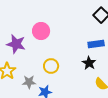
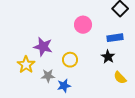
pink circle: (41, 31) -> (83, 25), moved
purple star: (16, 44) -> (43, 47), moved

